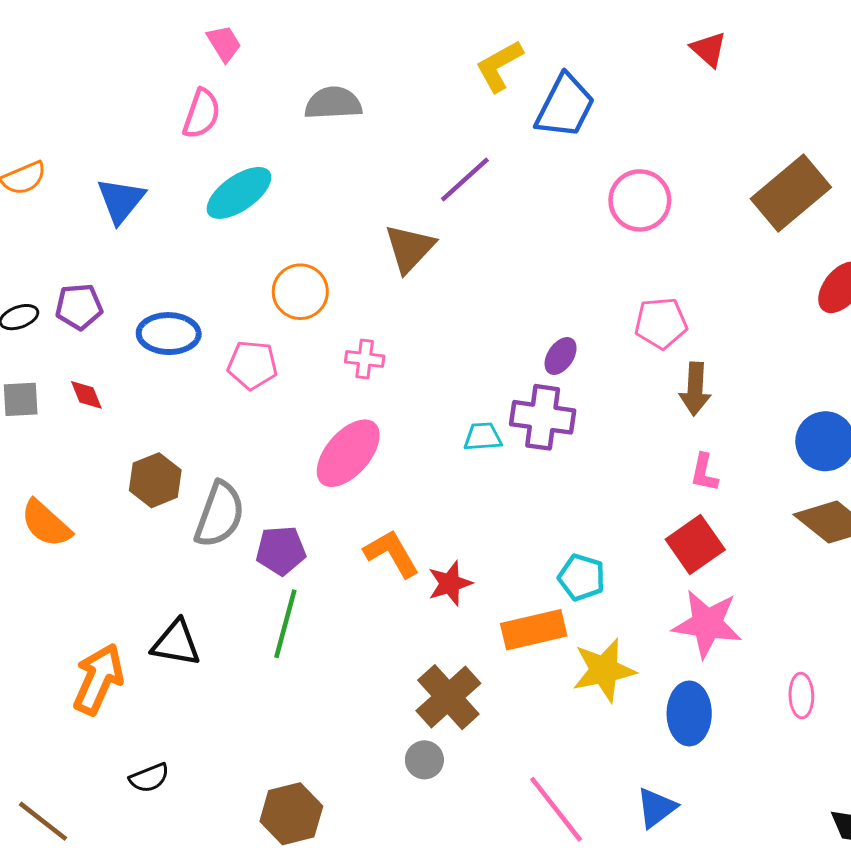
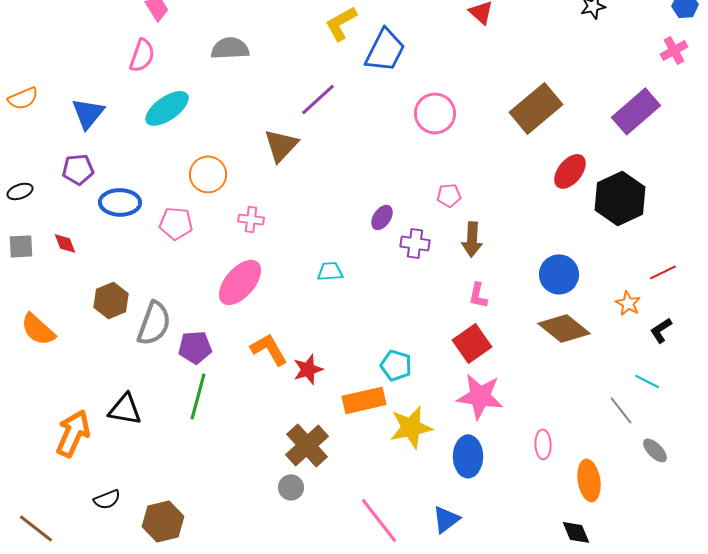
purple pentagon: (79, 307) -> (78, 169), moved
pink pentagon: (661, 323) -> (449, 195), size x0.7
purple cross: (543, 417) -> (415, 243), moved, size x0.7
brown hexagon: (291, 814) -> (163, 521), moved

